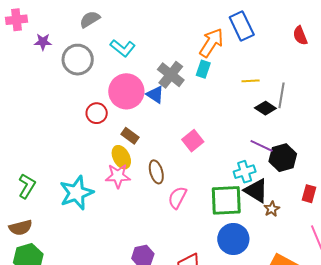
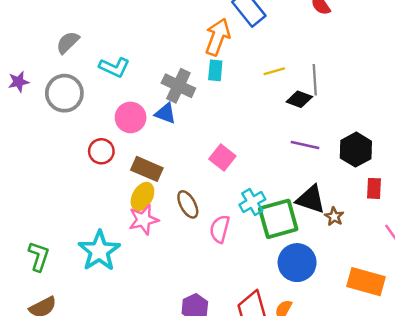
pink circle: (126, 91) -> (131, 117), size x0.7
brown rectangle: (130, 136) -> (147, 169), size x1.4
yellow ellipse: (121, 157) -> (142, 197), turned 70
black hexagon: (283, 158) -> (356, 150), moved
cyan cross: (245, 172) -> (252, 202), moved

